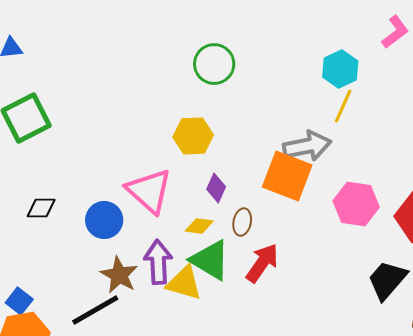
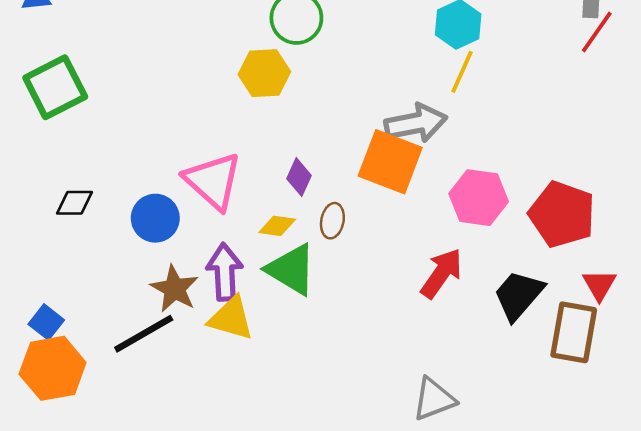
yellow hexagon: (193, 136) -> (264, 73), moved
red arrow: (262, 263) -> (441, 273), moved
yellow triangle: (184, 283) -> (231, 318), moved

